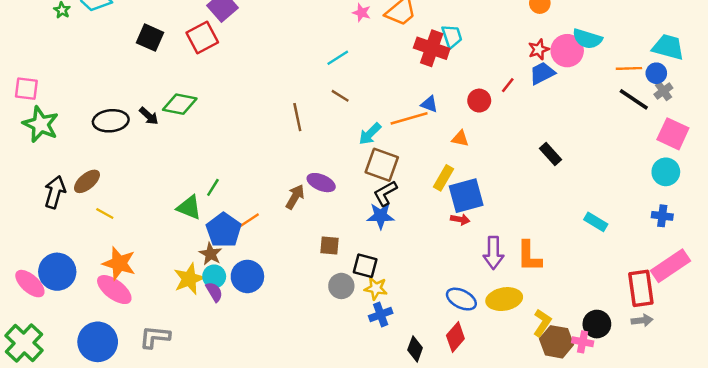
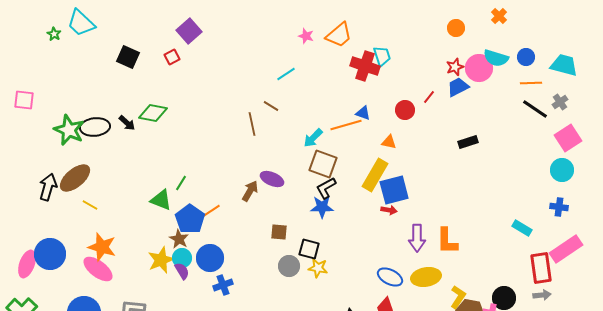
red square: (202, 38) -> (172, 57), size x0.6
blue circle: (656, 73) -> (526, 57), moved
brown line: (340, 96) -> (271, 106), moved
green star: (41, 124) -> (69, 130), moved
pink square: (673, 134) -> (568, 138), turned 32
black rectangle: (551, 154) -> (468, 142), moved, turned -66
yellow rectangle: (444, 178) -> (375, 175), size x1.5
brown ellipse: (87, 181) -> (75, 178), size x1.4
cyan rectangle: (596, 222) -> (522, 228), moved
pink ellipse: (30, 284) -> (27, 264), turned 68
blue cross: (381, 314) -> (223, 285), moved

